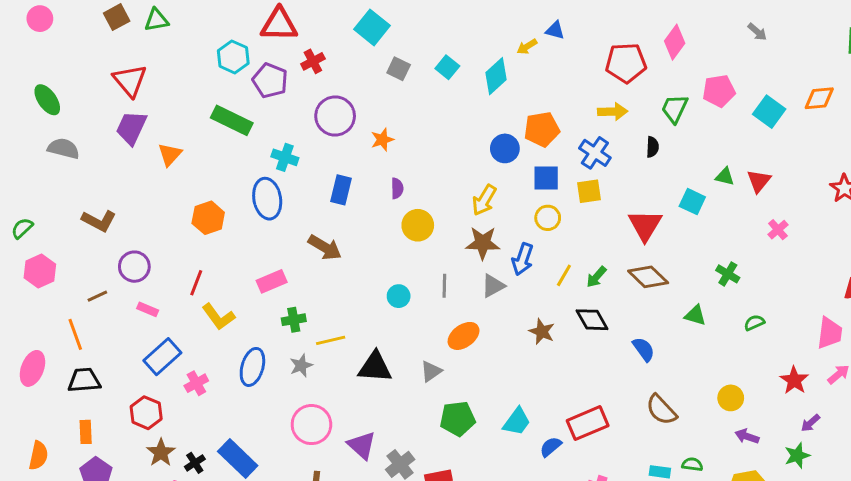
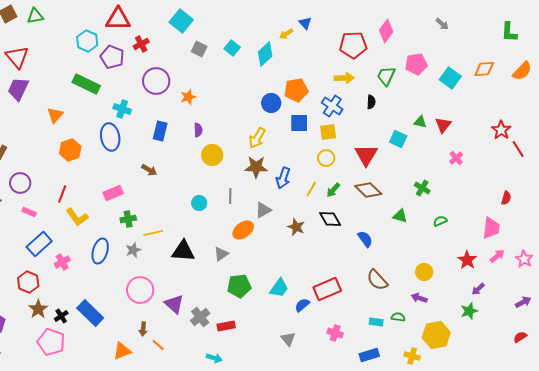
blue triangle: (555, 30) -> (305, 23), turned 32
orange triangle: (170, 154) -> (55, 115), moved
yellow circle: (548, 218) -> (326, 158), moved
brown arrow: (325, 247) -> (149, 170), size x0.7
gray triangle: (493, 286) -> (263, 210), moved
purple arrow: (747, 436) -> (419, 298), moved

